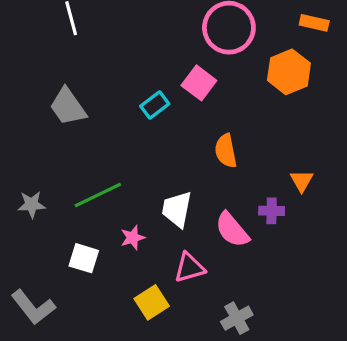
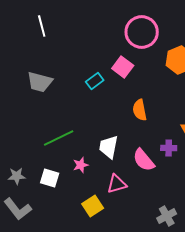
gray trapezoid: (68, 107) -> (40, 82), turned -40
gray star: (32, 204) -> (17, 176), moved
gray cross: (237, 318) -> (167, 216), moved

